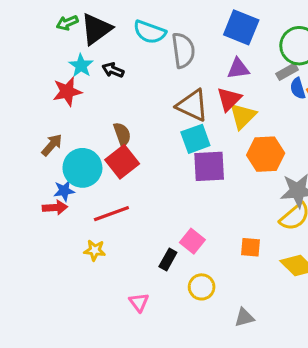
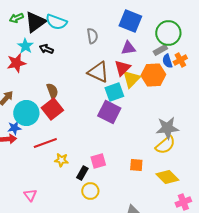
cyan semicircle: (150, 32) -> (56, 22), moved
gray semicircle: (183, 50) -> (92, 36), size x0.7
cyan square: (195, 139) -> (114, 92), moved
orange hexagon: (266, 154) -> (153, 75), moved
purple square: (209, 166) -> (109, 112), turned 30
pink square: (192, 241) -> (98, 161), turned 35
yellow star: (95, 250) -> (61, 160), moved
yellow circle: (202, 287) -> (90, 191), moved
pink triangle: (139, 302) -> (30, 195), moved

